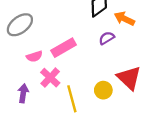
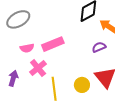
purple semicircle: (107, 38) -> (99, 47), moved

